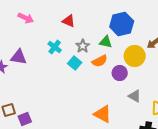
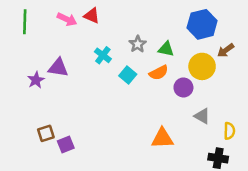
red triangle: (69, 21) -> (92, 16), moved
blue hexagon: (122, 24) -> (202, 24), moved
gray star: (83, 46) -> (138, 44), moved
orange triangle: (103, 114) -> (162, 138), turned -30

